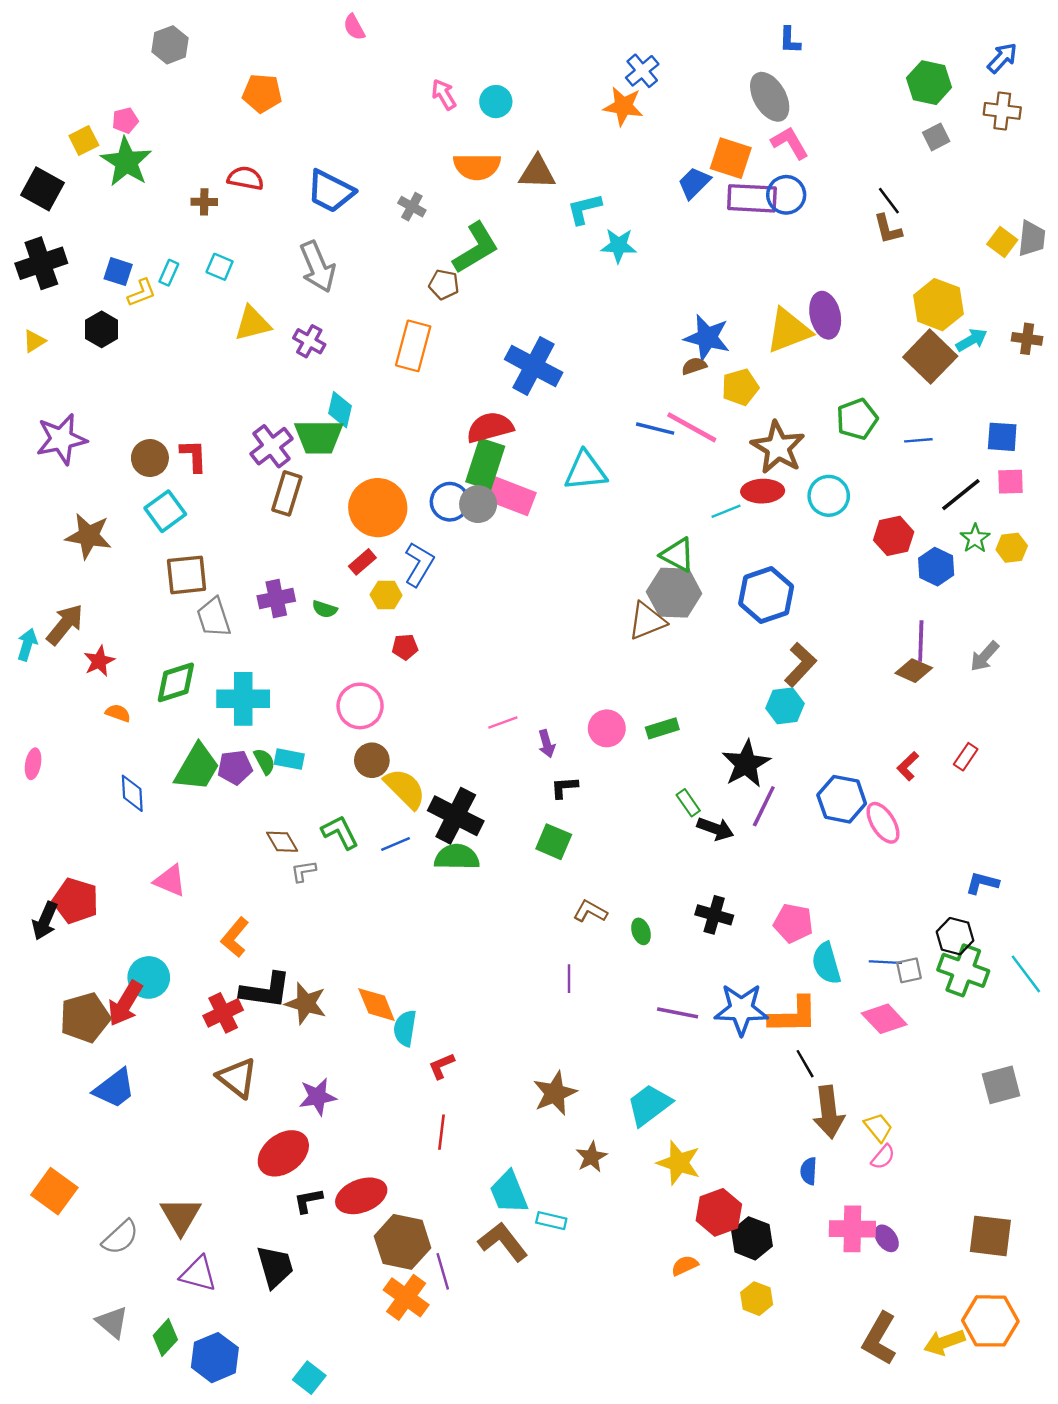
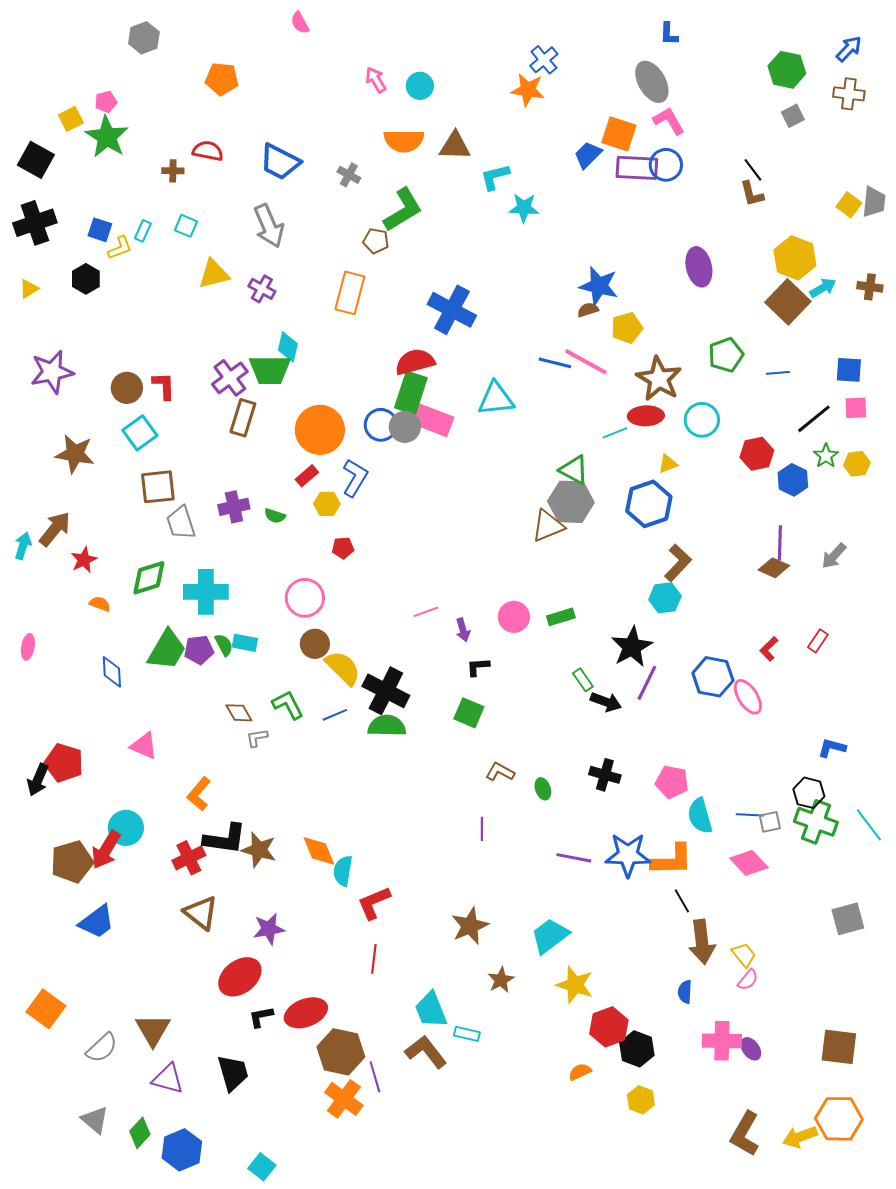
yellow triangle: (789, 331) -> (668, 464), moved, size x0.5
red L-shape: (442, 1066) -> (374, 903), size x1.5

